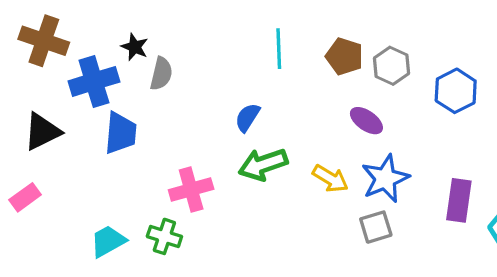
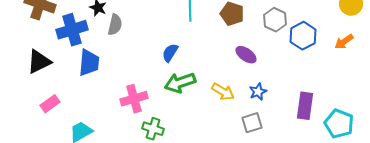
gray hexagon: (391, 66) -> (275, 20), moved
blue star: (385, 179) -> (258, 92), size x0.6
pink rectangle: (25, 197) -> (50, 104), moved
green cross: (164, 236) -> (153, 129), moved

